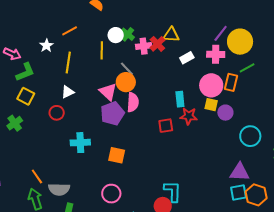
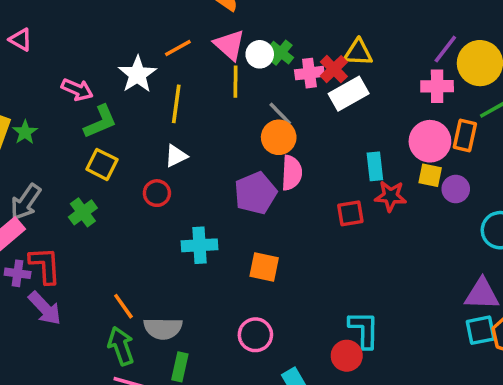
white star: (46, 46) -> (137, 74), size x1.5
white rectangle: (187, 58) -> (349, 94), moved, size x1.5
pink triangle: (108, 92) -> (229, 45), moved

